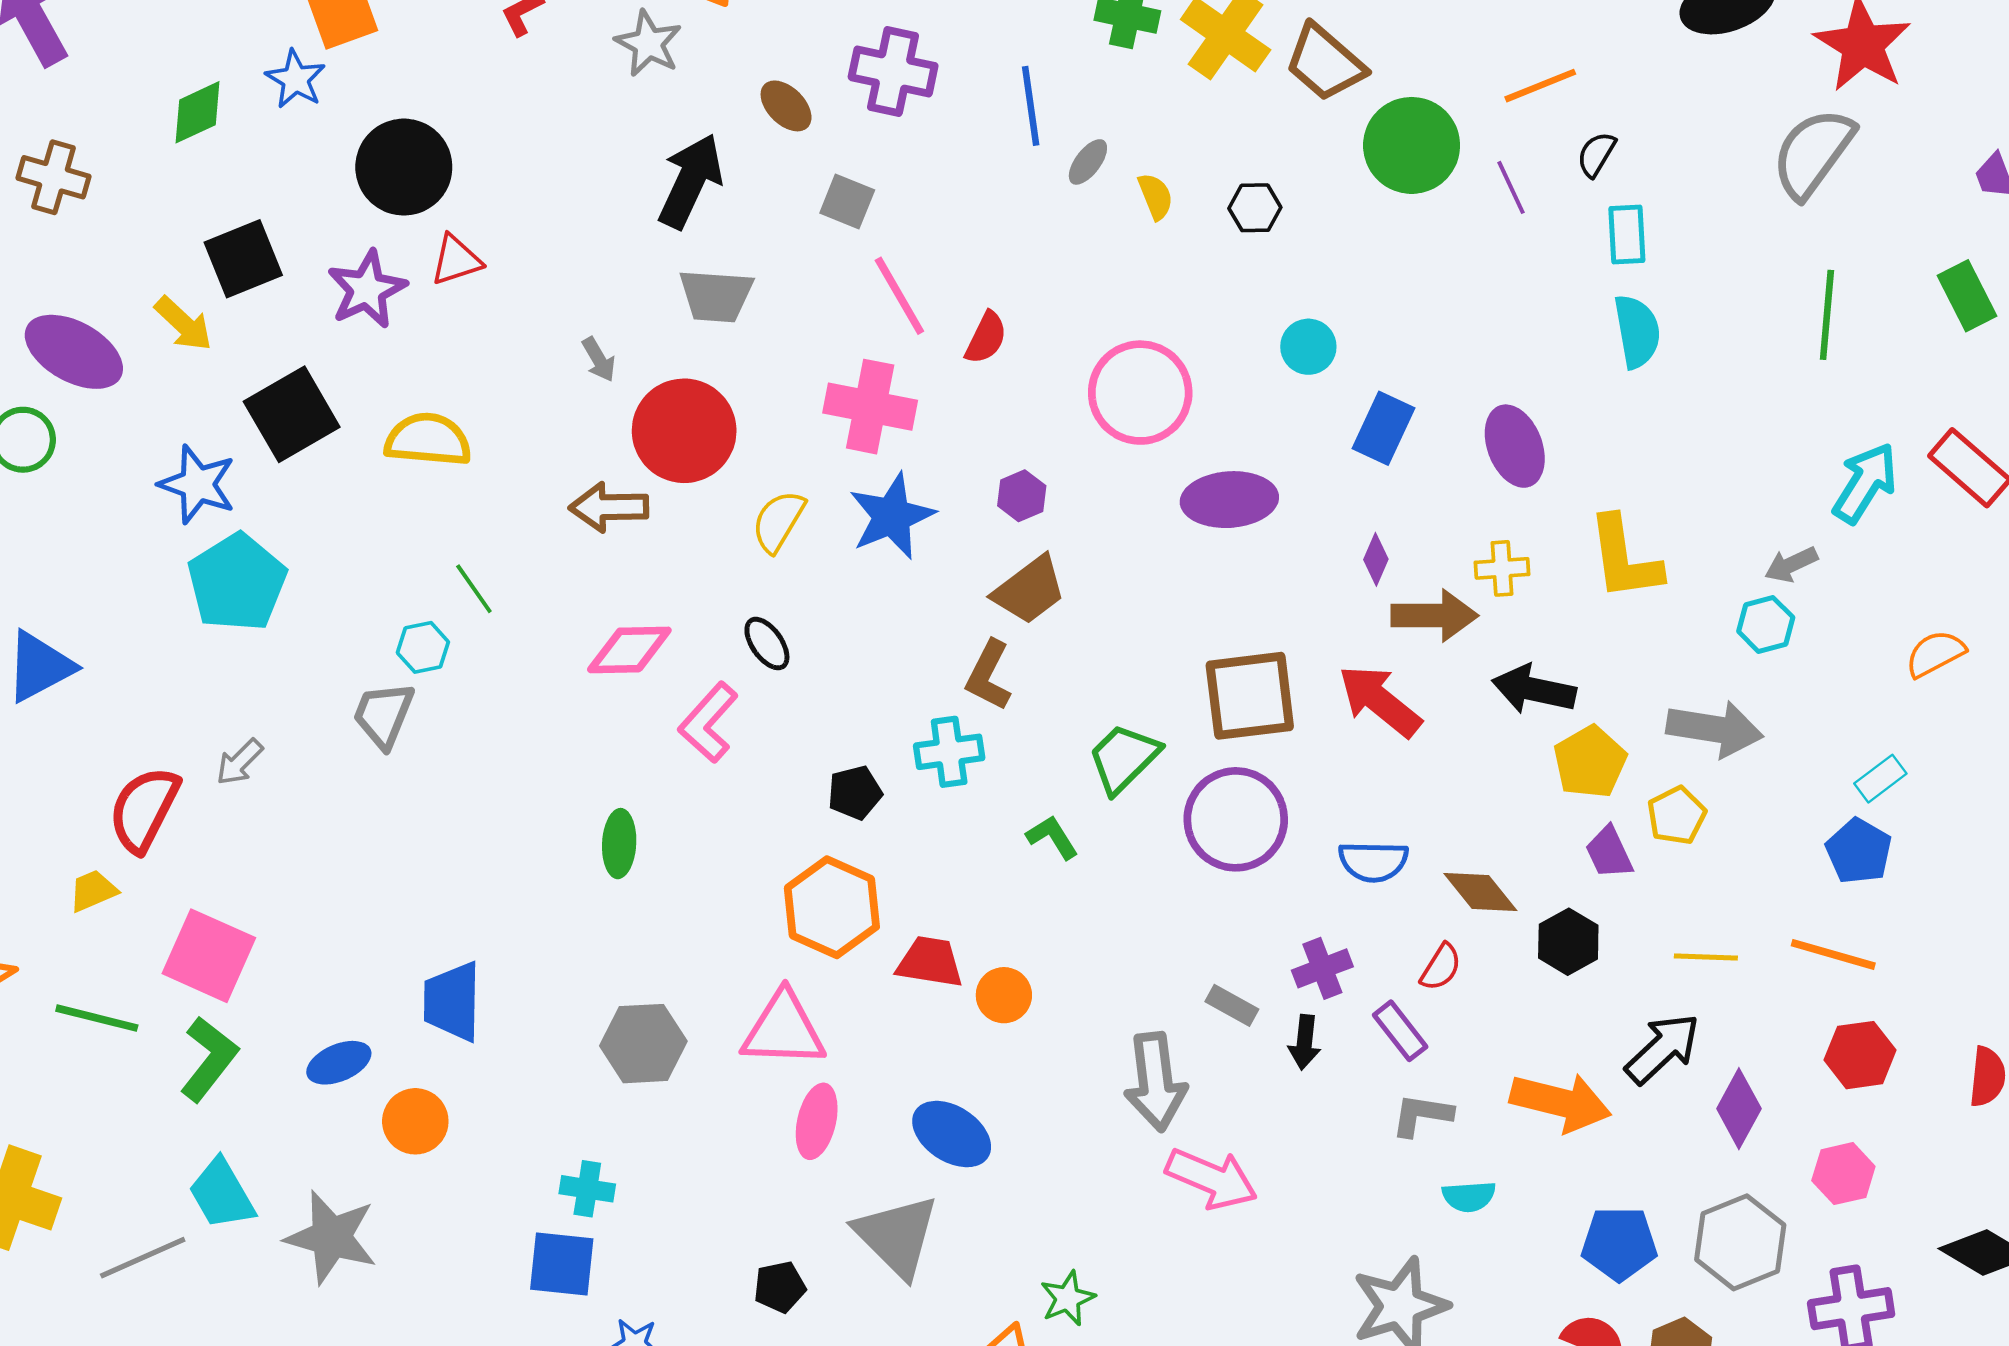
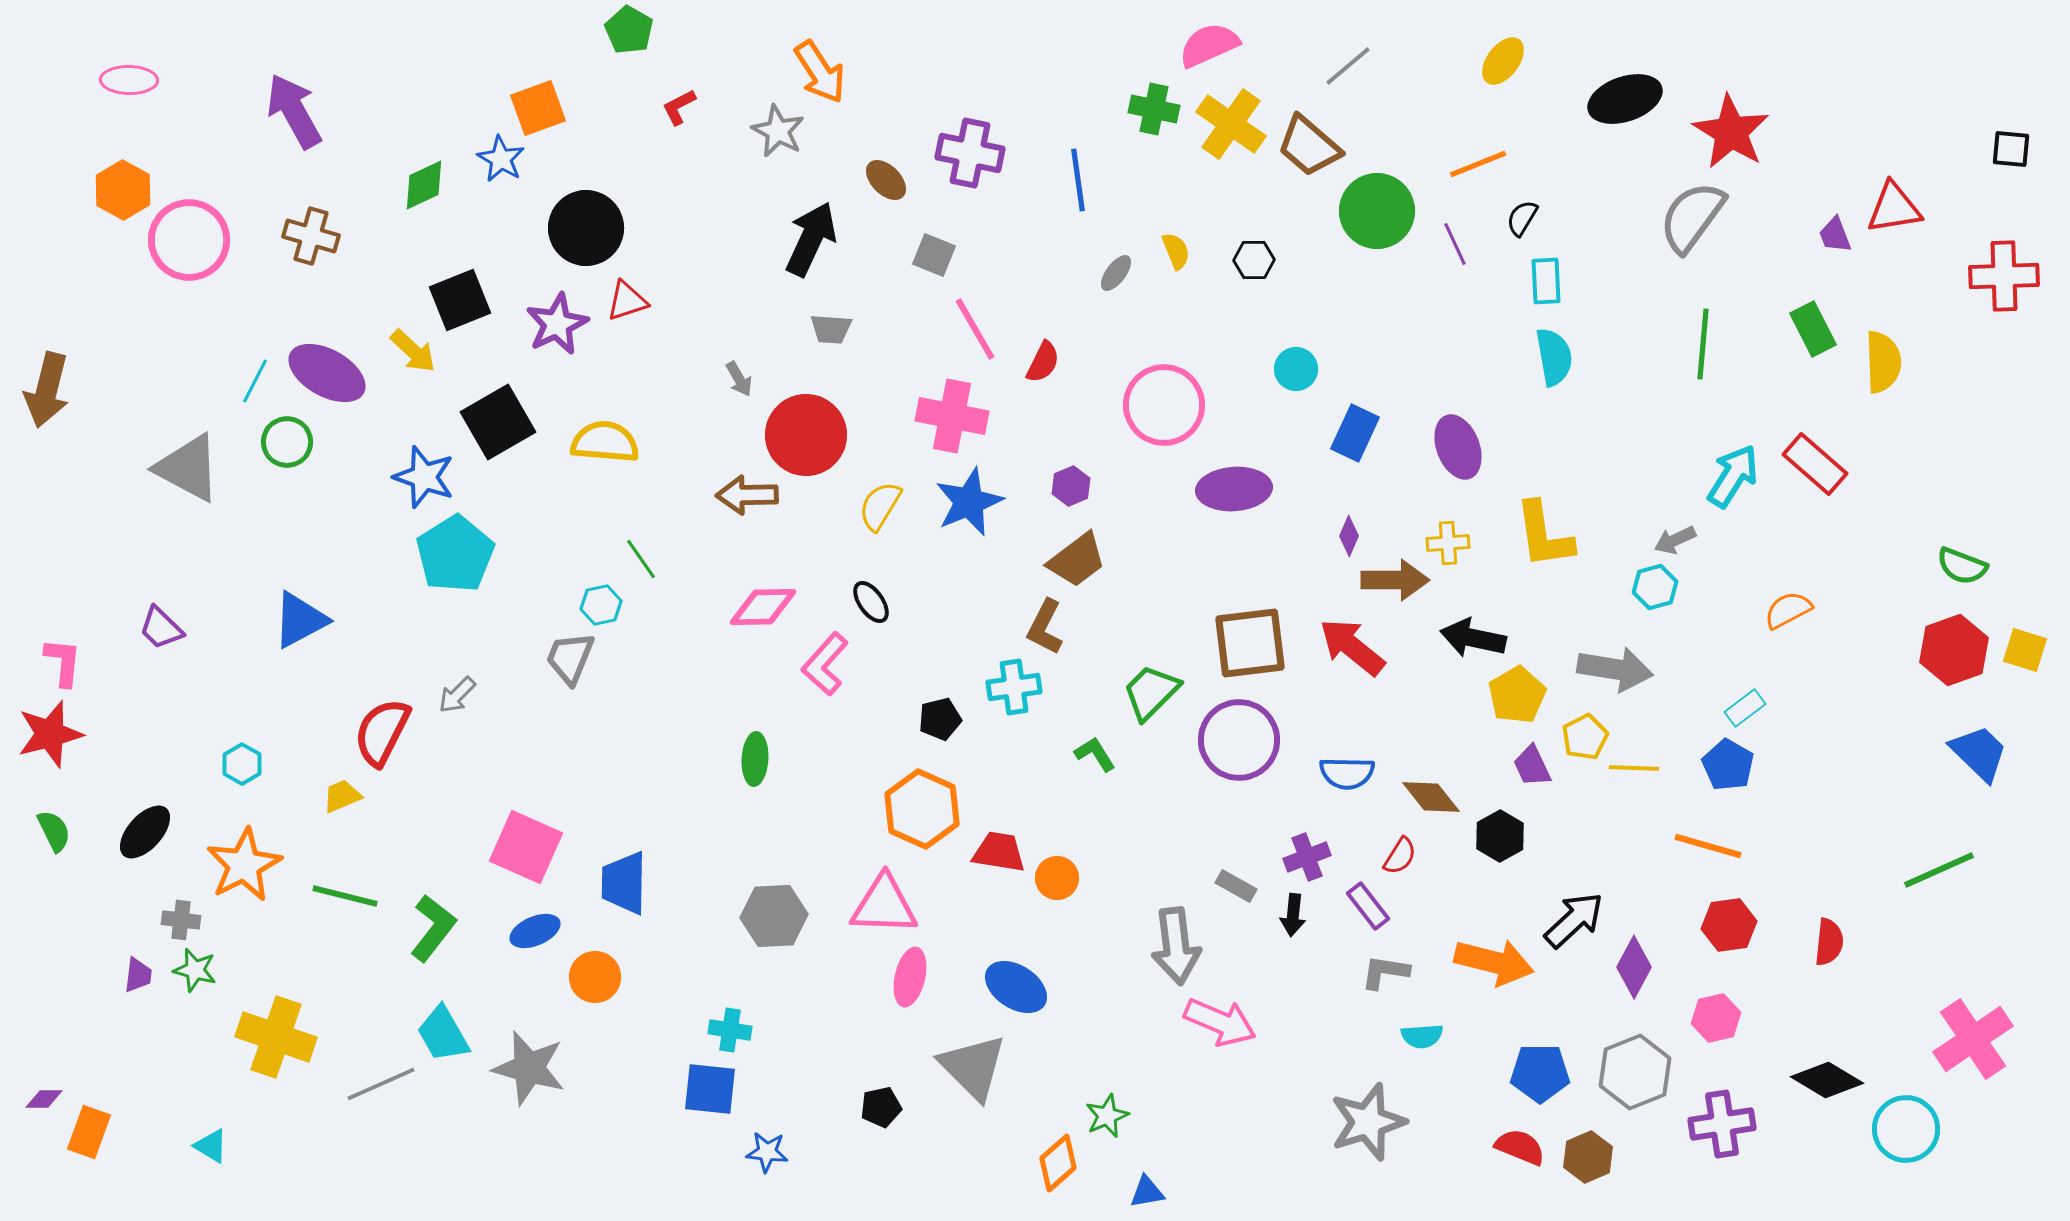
gray ellipse: (1088, 162) -> (1116, 273), moved
gray trapezoid: (716, 296) -> (831, 329), size x0.7
pink square: (209, 956) -> (526, 847), moved
yellow line: (1706, 957) -> (1634, 768), moved

